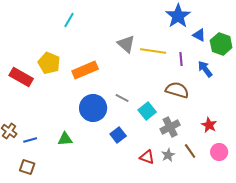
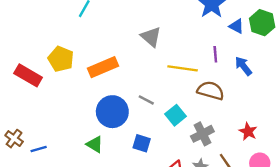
green hexagon: (221, 44) -> (262, 23), moved
yellow line: (153, 51) -> (183, 68), moved
blue square: (118, 135) -> (142, 143), turned -35
green triangle: (65, 139) -> (95, 144), moved, turned 35

